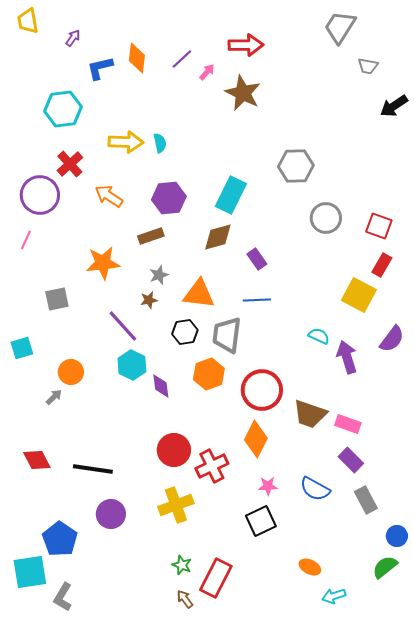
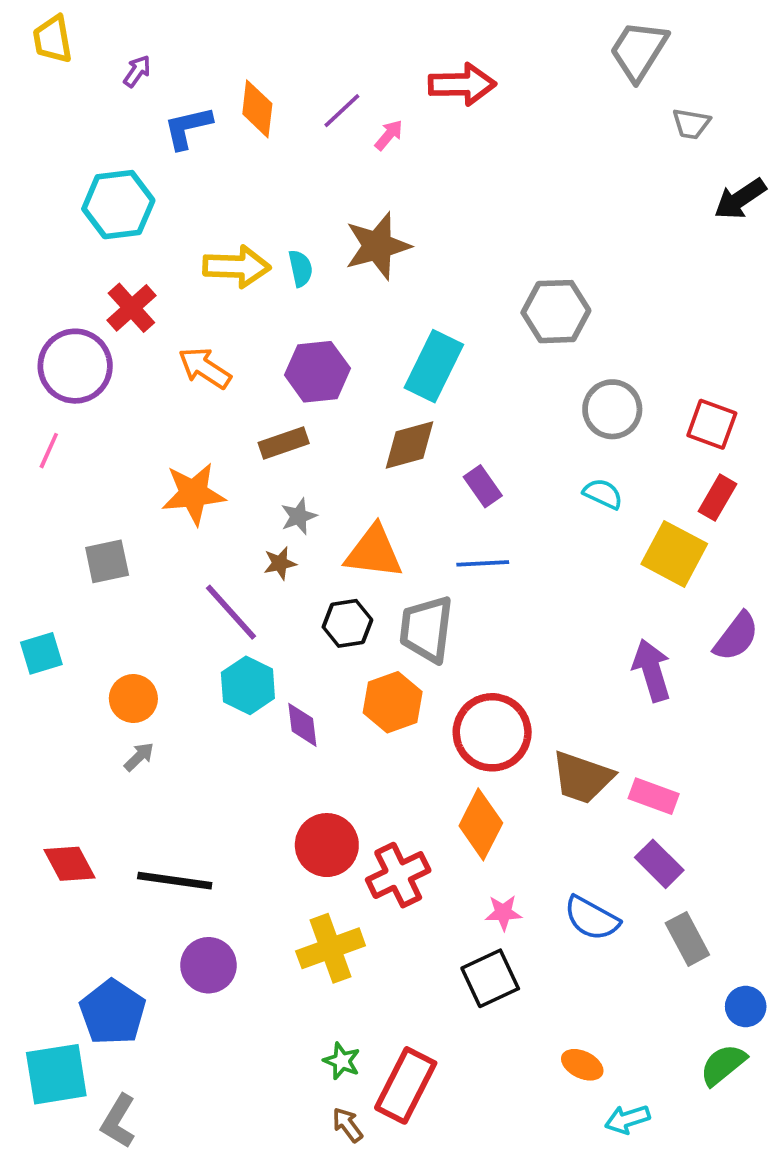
brown star: (243, 93) -> (378, 246), moved, turned 30
cyan semicircle: (319, 336) -> (603, 494), moved
gray arrow: (54, 397) -> (139, 757), moved

